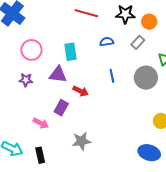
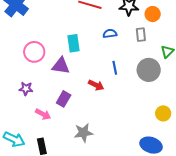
gray rectangle: (138, 42) -> (141, 35), turned -48
pink circle: (31, 50) -> (34, 52), moved
purple star: (26, 80) -> (26, 89), moved
red arrow: (81, 91) -> (96, 85), moved

